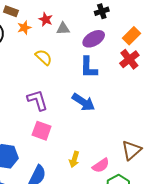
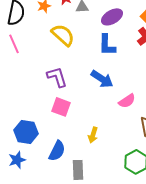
yellow semicircle: (44, 57) -> (63, 35), size x1.4
pink semicircle: (101, 165) -> (127, 101), moved

